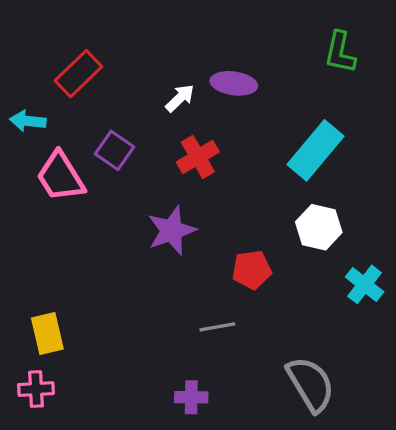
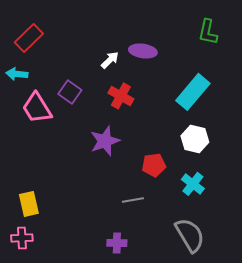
red rectangle: (78, 74) -> (29, 38), moved
red cross: (198, 157) -> (121, 96), turned -30
cyan cross: (365, 284) -> (193, 184), moved

